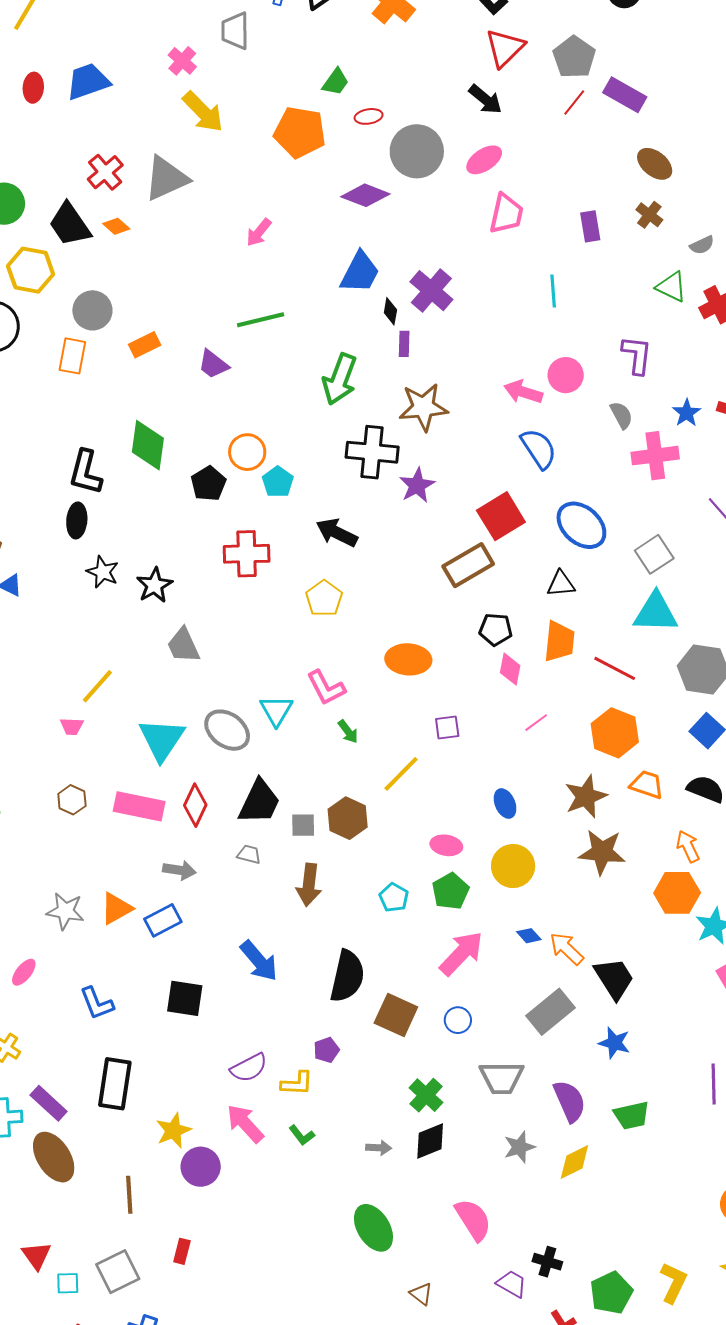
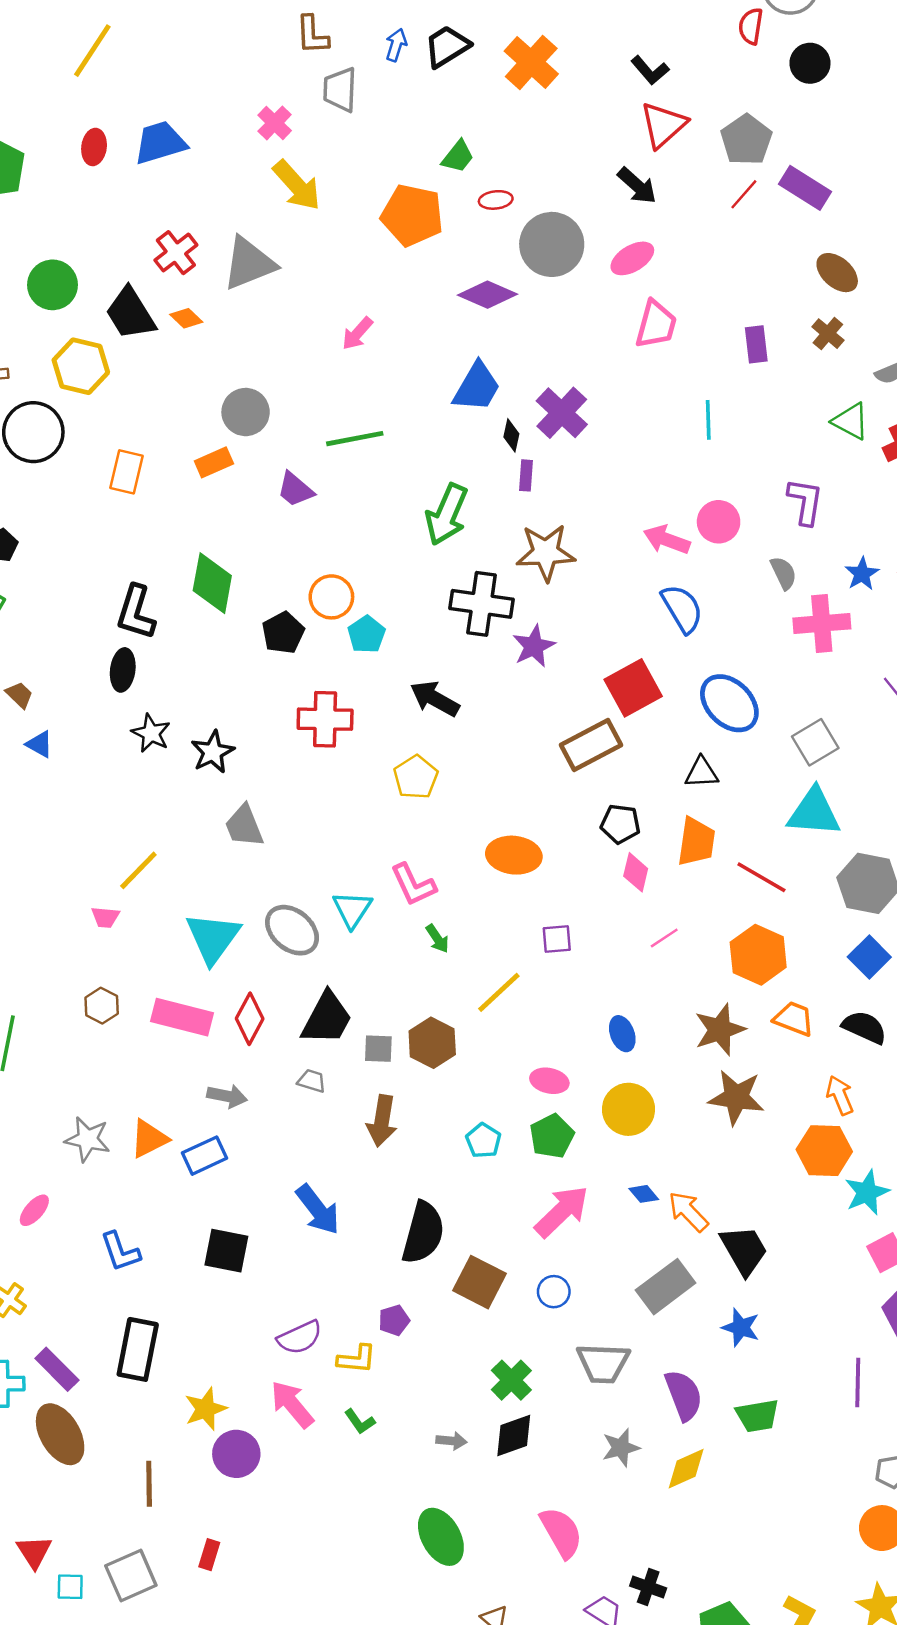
gray circle: (92, 310) -> (246, 412), moved

